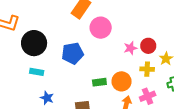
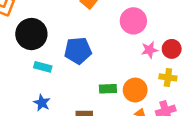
pink circle: (101, 28) -> (133, 21), moved
cyan rectangle: (37, 72) -> (43, 67), moved

